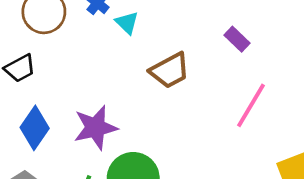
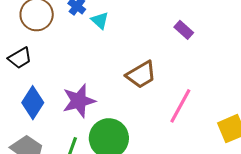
brown trapezoid: (170, 70) -> (141, 75), moved
pink line: (251, 105) -> (180, 106), moved

